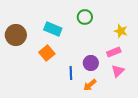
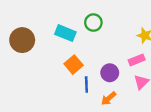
green circle: (85, 17) -> (93, 23), moved
orange square: (47, 53) -> (74, 65), moved

